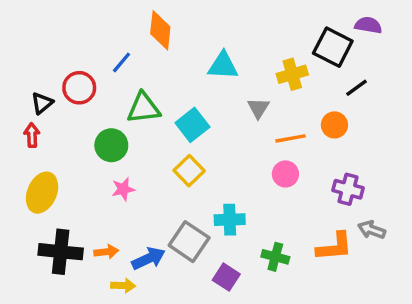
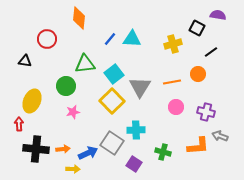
orange diamond: (160, 30) -> (79, 18), moved
black square: (333, 47) -> (197, 28), size x0.7
blue line: (121, 62) -> (110, 39), moved
red circle: (79, 88) -> (47, 39), moved
black triangle: (42, 103) -> (25, 61), turned 48
gray triangle: (258, 108) -> (140, 87), moved, size x1.6
red arrow: (32, 135) -> (19, 124), moved
yellow square: (189, 171) -> (112, 101), size x1.4
pink circle: (285, 174) -> (176, 107), moved
yellow ellipse: (42, 193) -> (32, 101), moved

